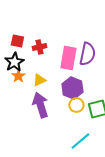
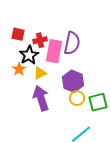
purple semicircle: (87, 54) -> (72, 43), moved
pink rectangle: (68, 58) -> (54, 51), moved
black star: (14, 62) -> (29, 55), moved

